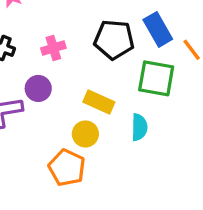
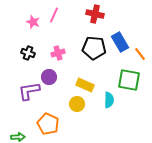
green square: (156, 78) -> (129, 80), moved
orange pentagon: (67, 168) -> (48, 124), moved

